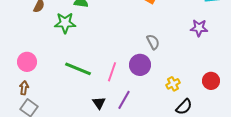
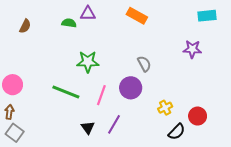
green star: (65, 23) -> (88, 62), moved
red circle: (211, 81) -> (198, 116), moved

